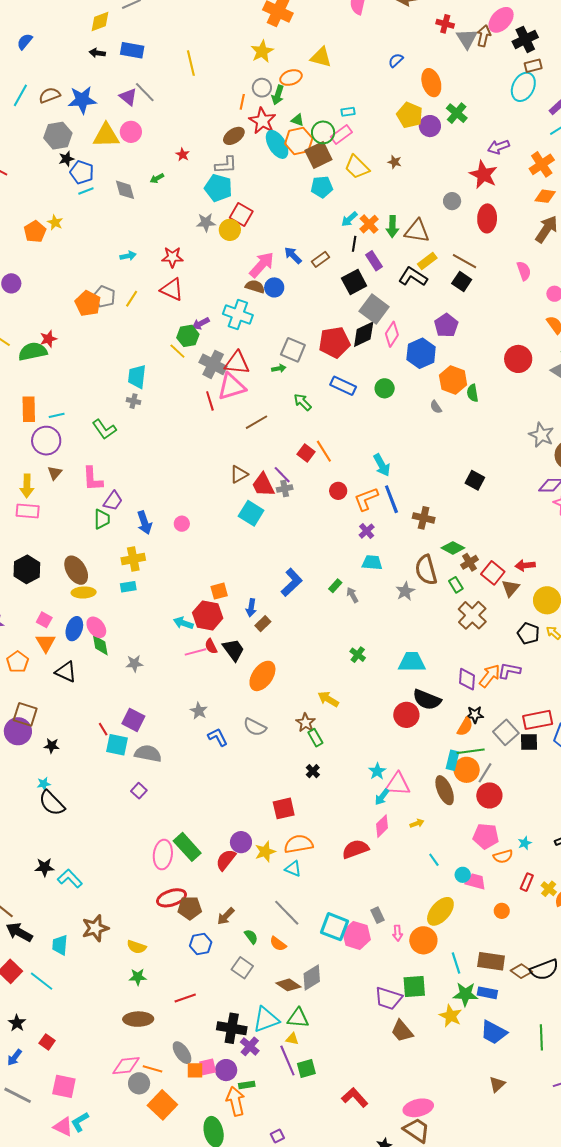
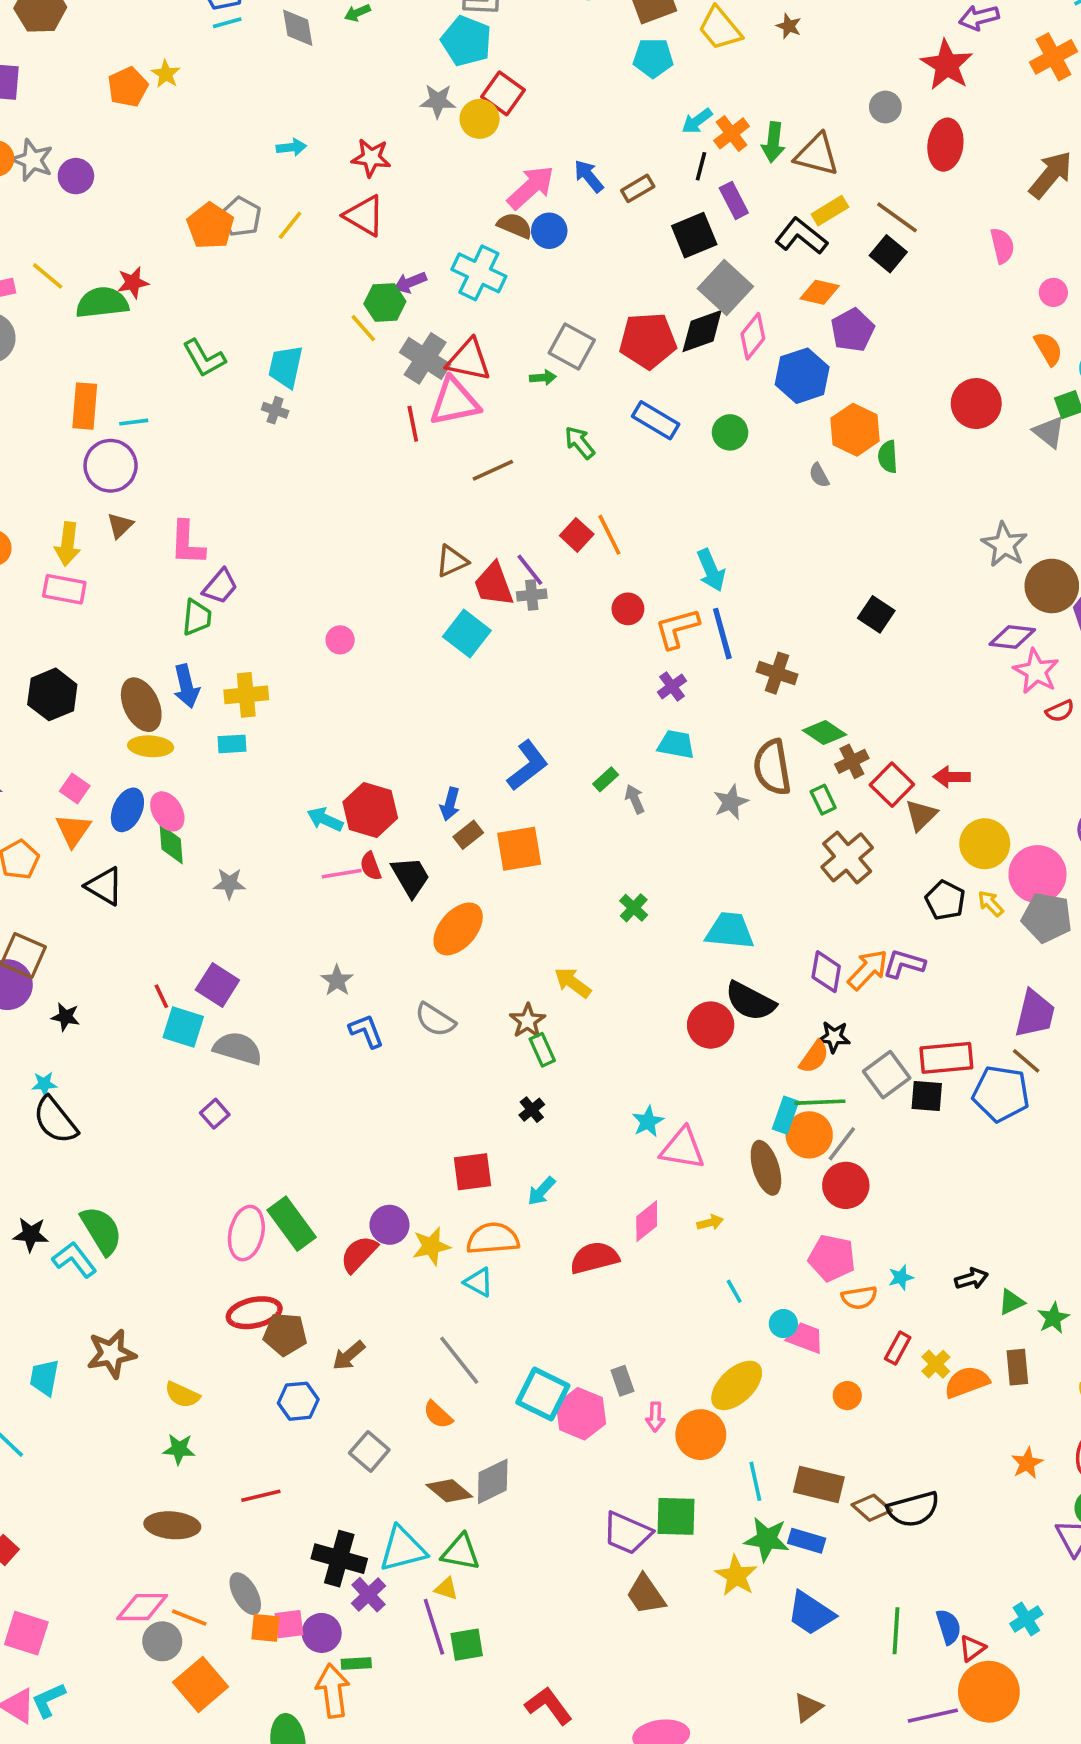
orange diamond: (545, 196) -> (820, 292), moved
green L-shape: (104, 429) -> (204, 358), moved
blue arrow: (144, 523) -> (186, 686), moved
orange square: (219, 591) -> (519, 849), moved, size x1.5
cyan arrow: (382, 797) -> (541, 1191), moved
green semicircle: (251, 937) -> (101, 1230), moved, size x1.8

